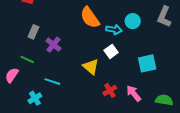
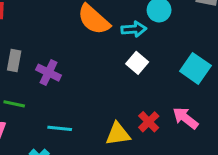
cyan square: (147, 63) -> (195, 68), turned -30
yellow triangle: (91, 67) -> (118, 134), moved, turned -36

